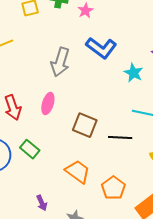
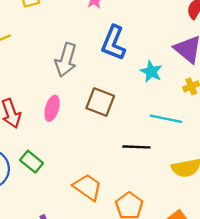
blue L-shape: (101, 48) -> (113, 43), turned 76
brown square: (85, 125) -> (100, 102), moved

